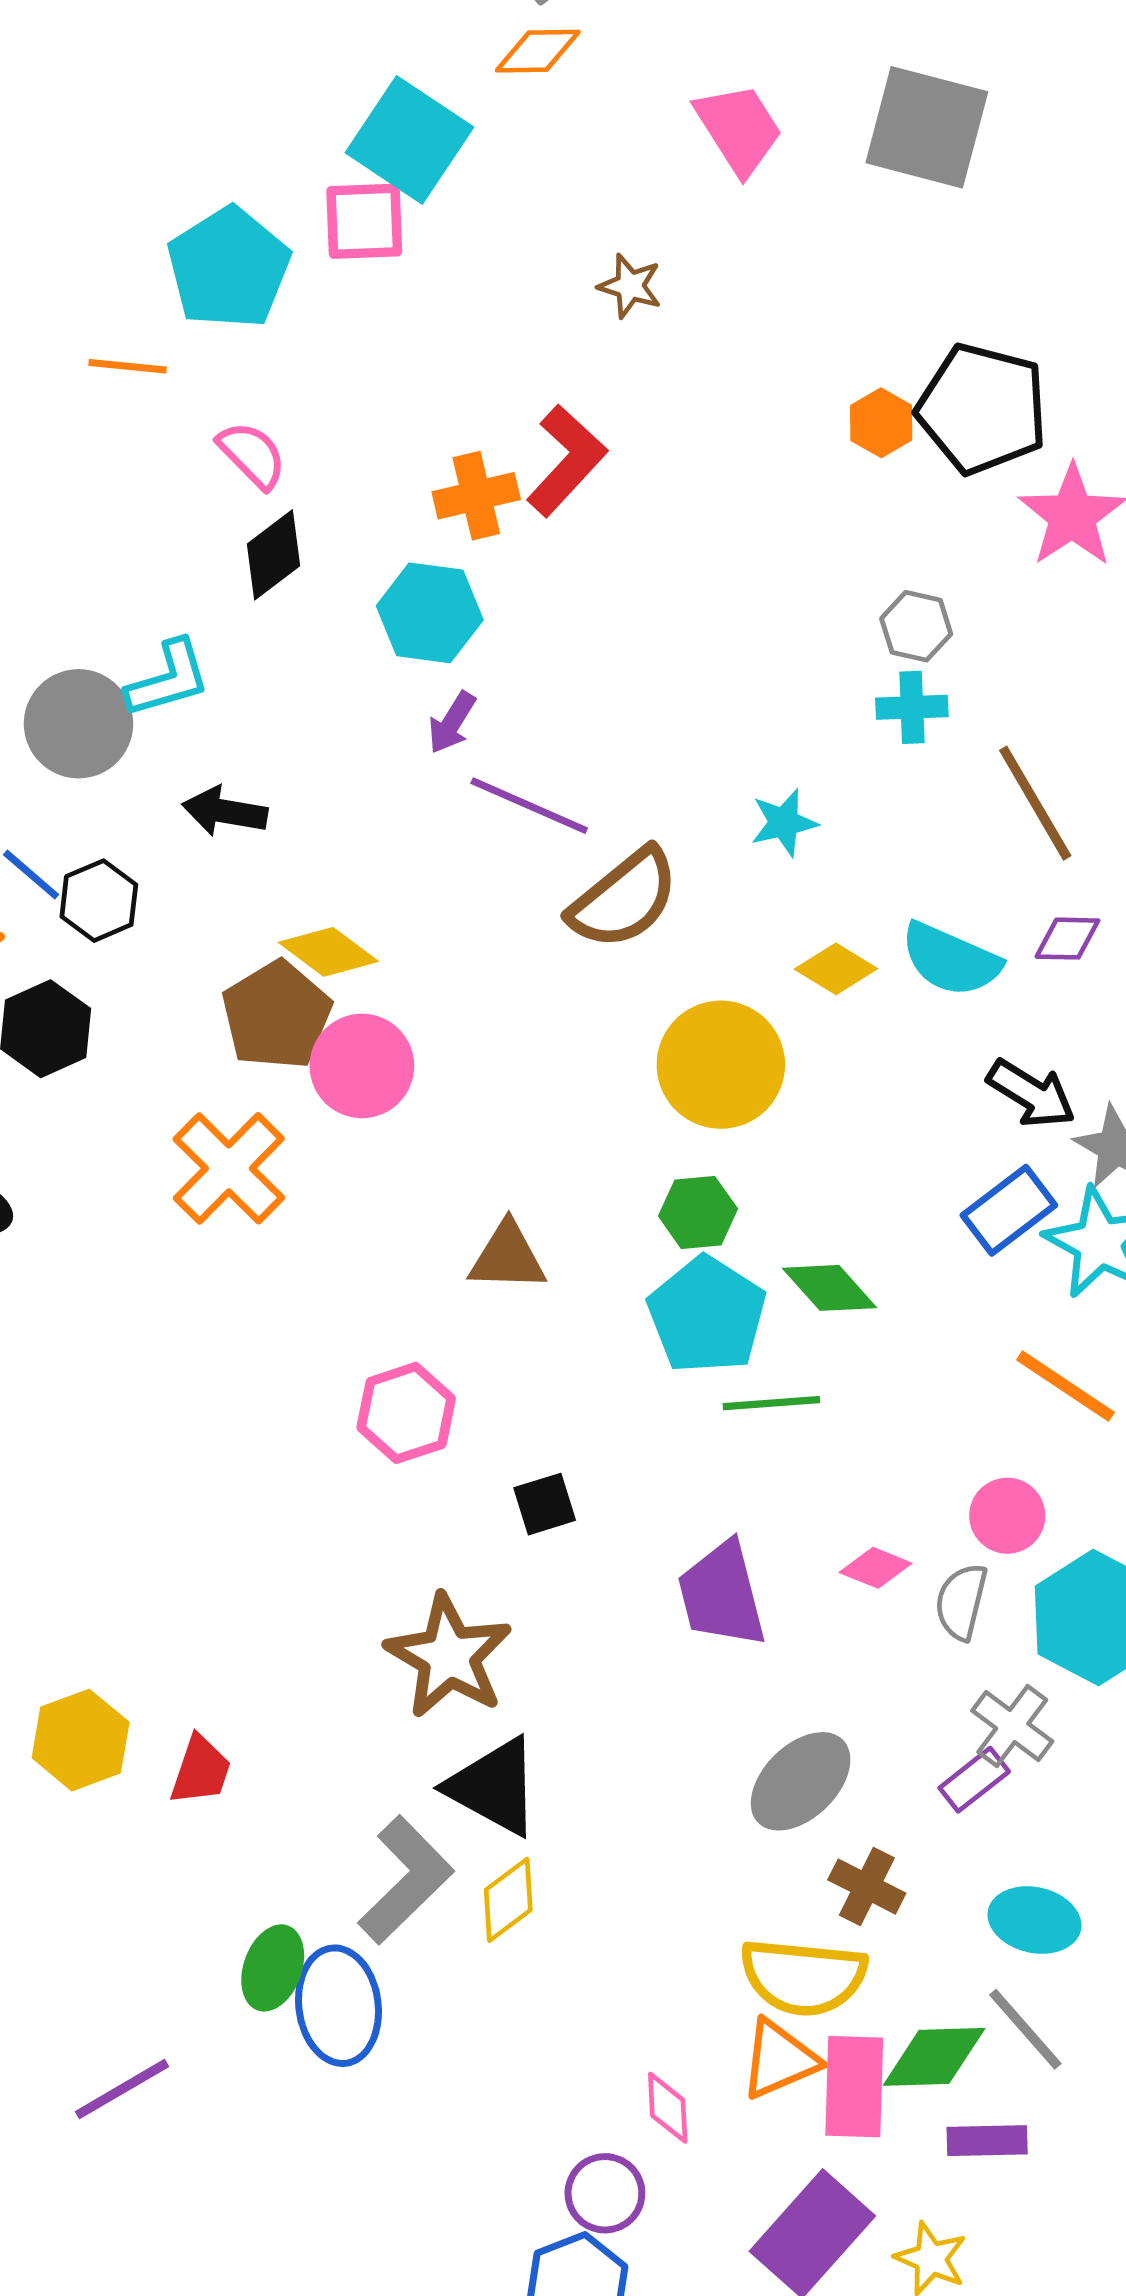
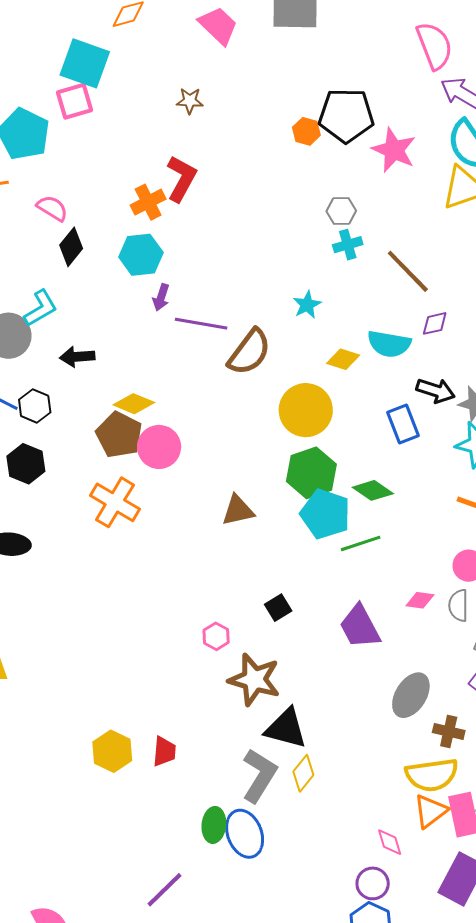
blue rectangle: (1009, 1210) -> (403, 424), moved, turned -60
green hexagon: (698, 1212) -> (311, 473), size x1.6
pink hexagon: (406, 1413) -> (216, 636), moved, size x0.7

